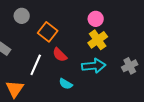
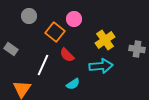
pink circle: (96, 19) -> (74, 19), moved
gray cross: (130, 66) -> (137, 49), moved, turned 35
cyan semicircle: (66, 84) -> (73, 84), turned -64

